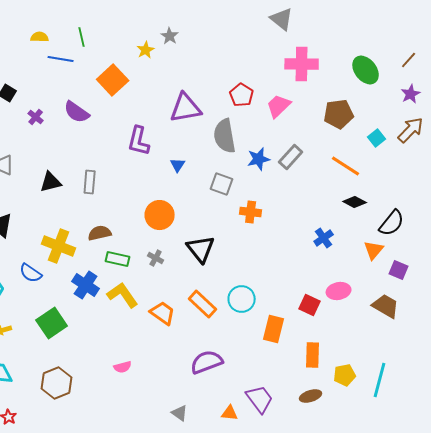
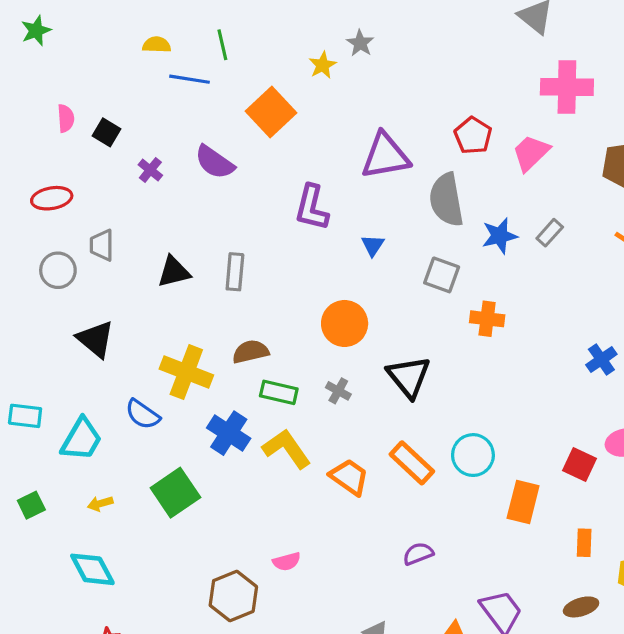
gray rectangle: (291, 157) -> (550, 233), size x0.7
orange rectangle: (313, 355) -> (584, 543), size x0.7
purple semicircle: (207, 362) -> (418, 554), size x0.6
brown hexagon: (57, 383) -> (233, 596), moved

